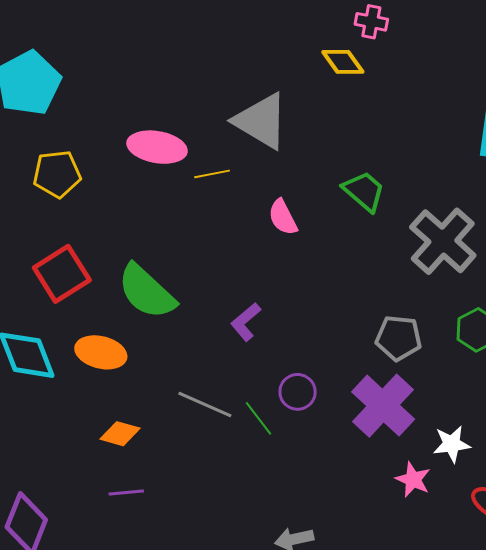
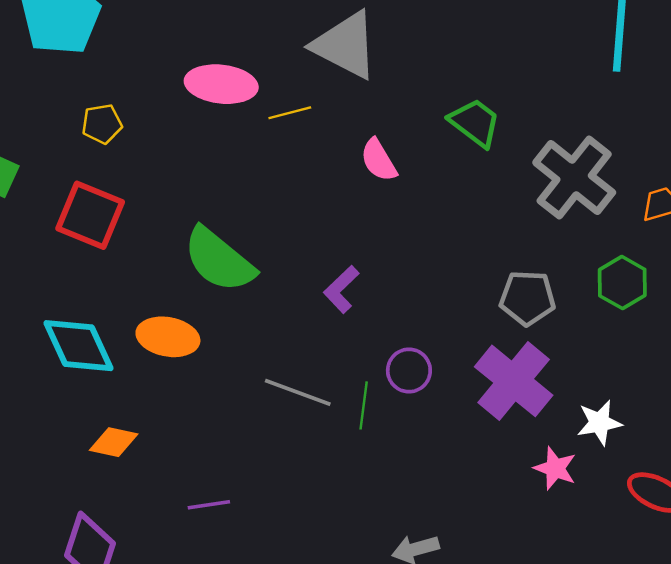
yellow pentagon: (57, 174) -> (102, 124), size x0.7
red square: (62, 274) -> (90, 215), moved, turned -32
green line: (258, 418) -> (364, 405), turned 48
orange diamond: (120, 434) -> (114, 442), moved

